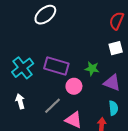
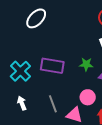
pink circle: (74, 86) -> (88, 97), moved
gray line: (52, 106) -> (53, 104), turned -60

